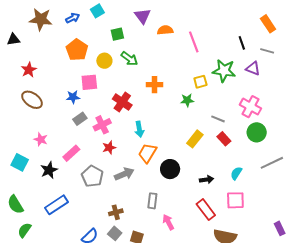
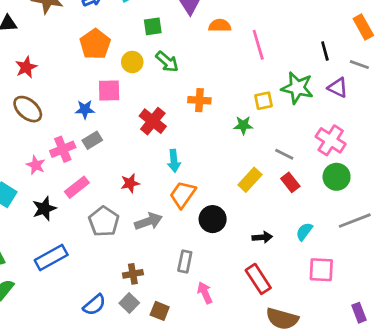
pink cross: (102, 125) -> (63, 149), moved
pink square: (235, 200) -> (321, 270), moved

